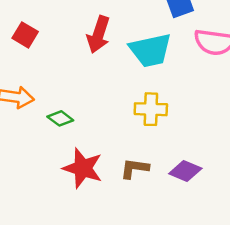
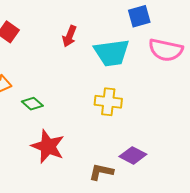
red arrow: (98, 34) -> (69, 36), size x0.7
brown L-shape: (134, 168) -> (101, 172), moved

